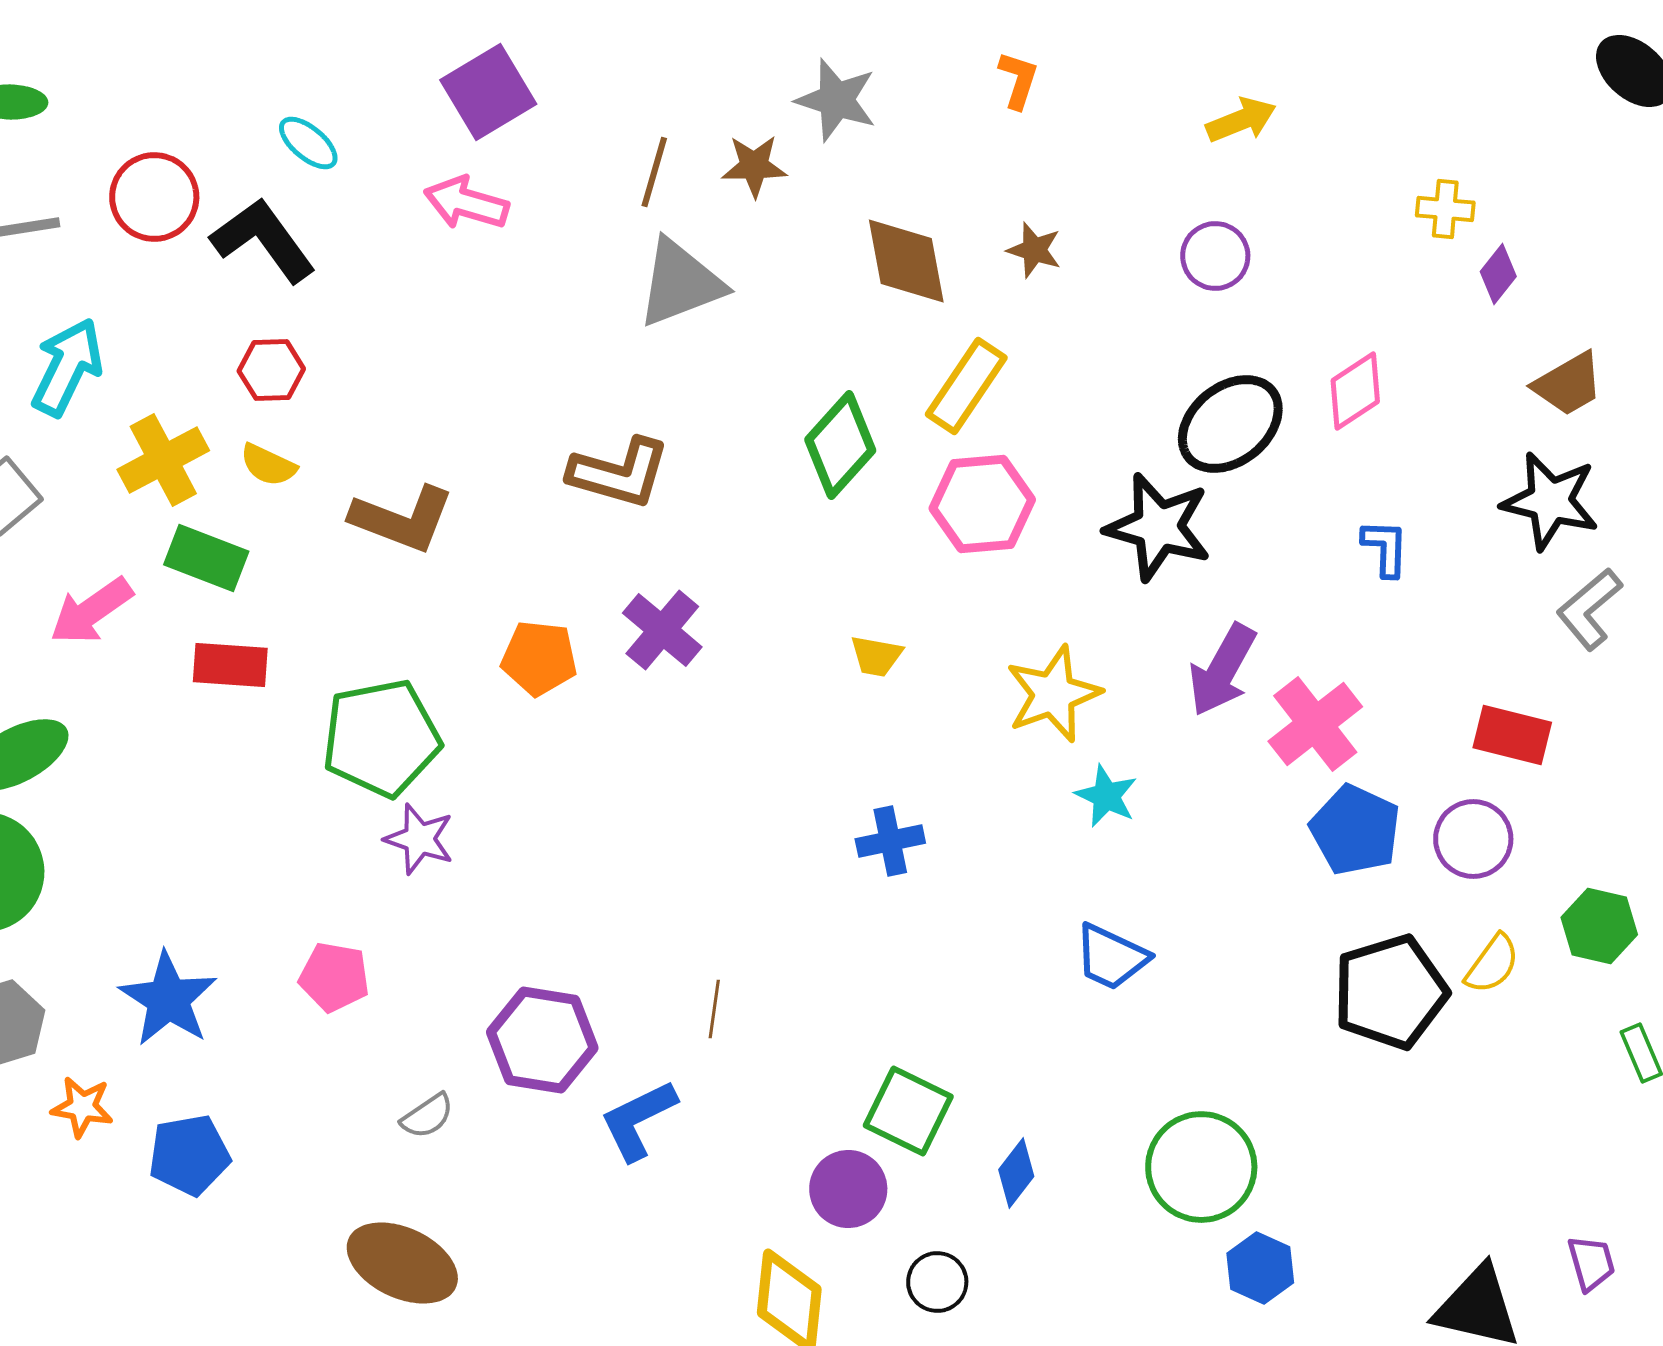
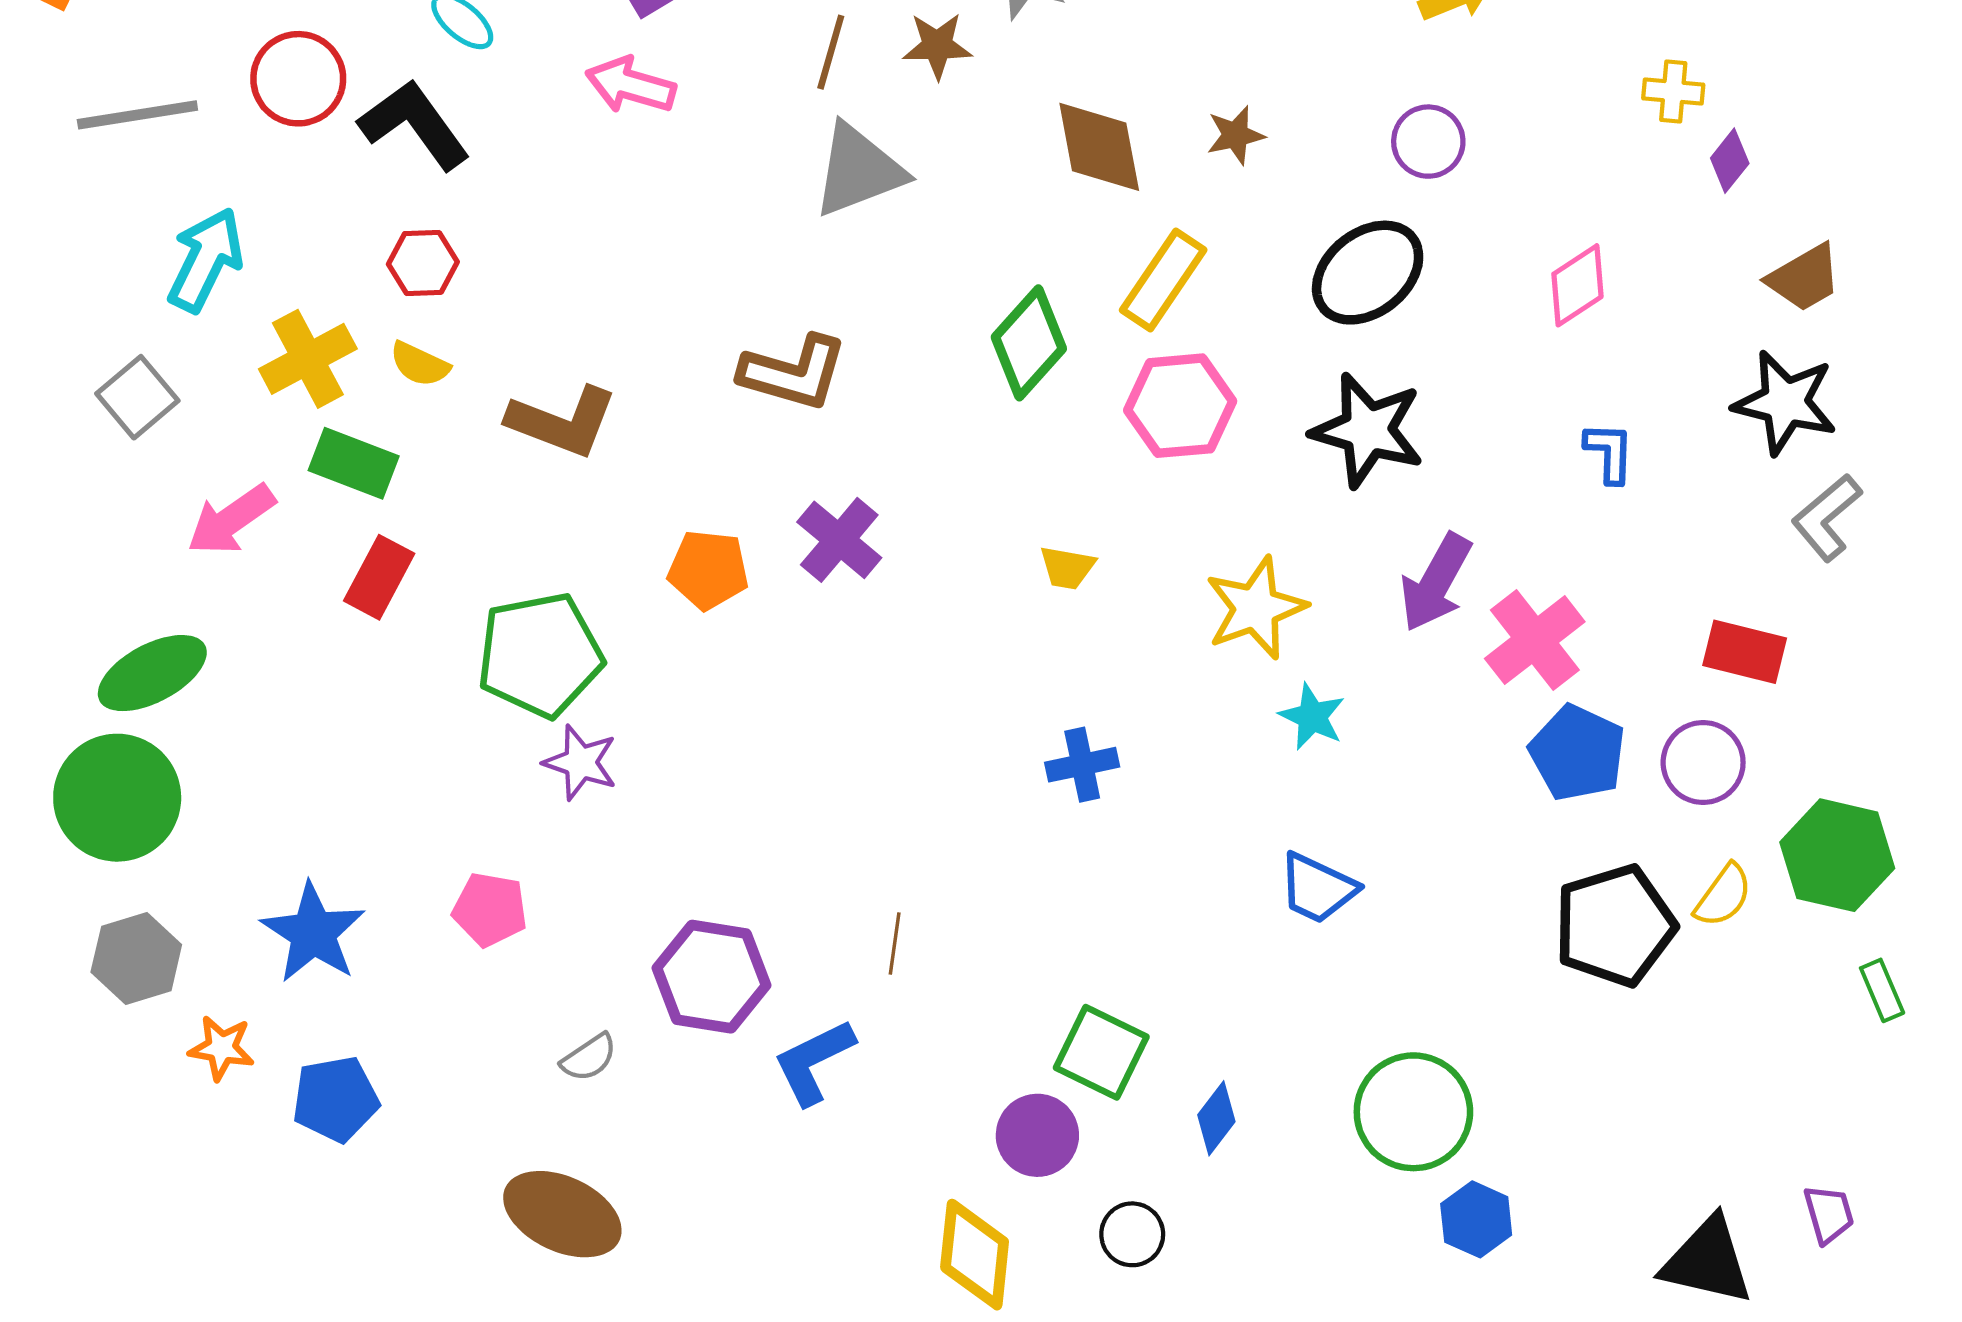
brown star: (1034, 250) -> (1236, 135), turned -30
black ellipse: (1230, 424) -> (1368, 273), moved
red rectangle: (230, 665) -> (379, 577), turned -66
green hexagon: (1599, 926) -> (1837, 855), size x1.4

